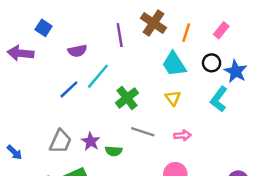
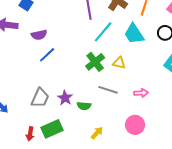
purple semicircle: (77, 51) -> (39, 35), moved
cyan line: (98, 76) -> (103, 32), moved
yellow triangle: (173, 98) -> (119, 63), moved, turned -40

